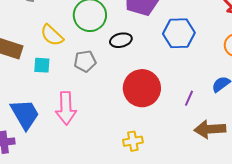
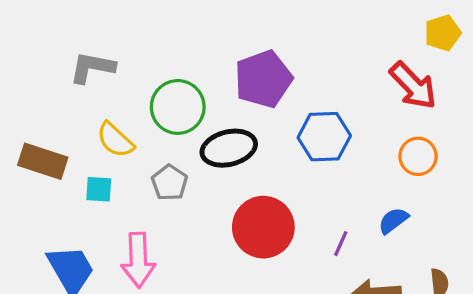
black ellipse: (121, 40) -> (229, 148), size x1.5
gray pentagon: (85, 61) -> (170, 183), turned -30

